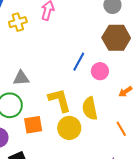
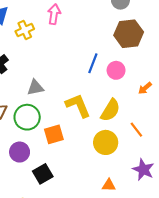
yellow semicircle: (90, 108) -> (110, 110), turned -130
yellow circle: (69, 128) -> (106, 142), moved
orange line: (121, 129) -> (136, 130), moved

